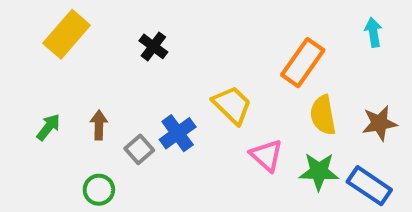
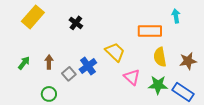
cyan arrow: (373, 32) -> (176, 16), moved
orange rectangle: (303, 63) -> (150, 31), turned 55

